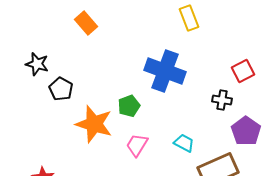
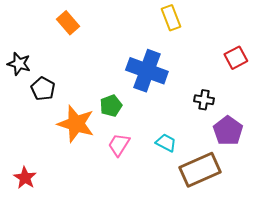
red square: (243, 71) -> (236, 58), moved

